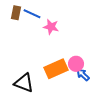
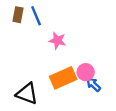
blue line: (32, 14) -> (36, 16), turned 42
pink star: (51, 27) -> (57, 41), moved

